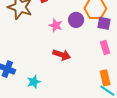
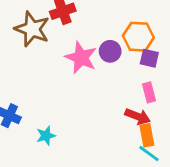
pink star: (56, 25) -> (81, 58), size x1.6
red arrow: (62, 55) -> (138, 116), moved

